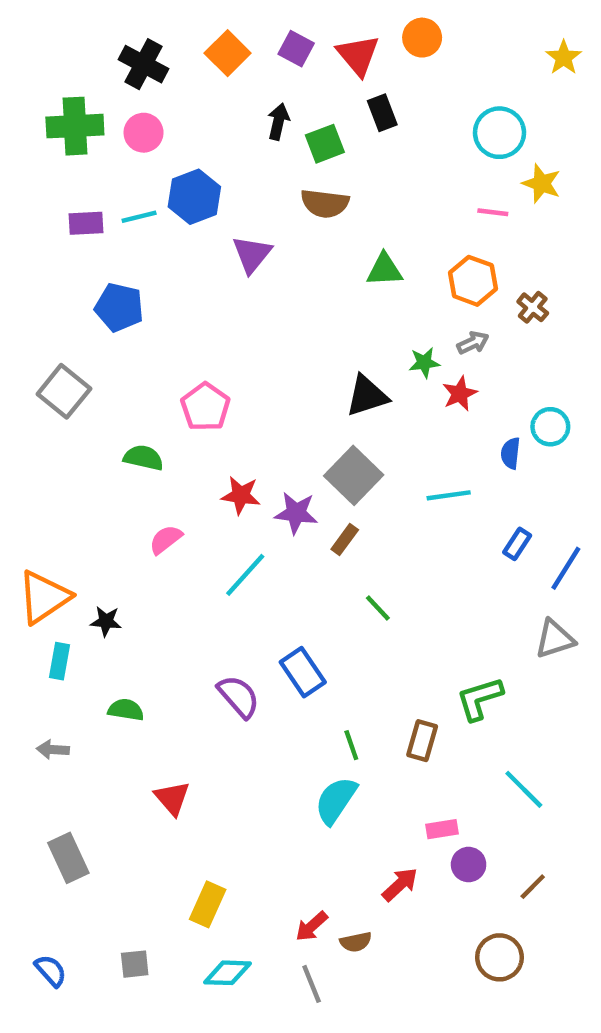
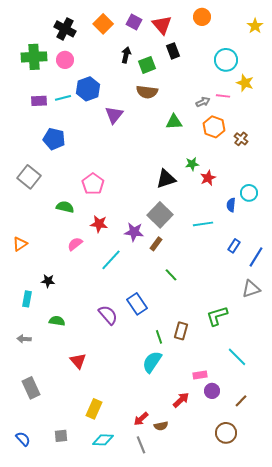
orange circle: (422, 38) -> (202, 17), moved
gray arrow: (473, 343) -> (203, 102), moved
red star: (241, 495) -> (99, 224), moved
orange triangle: (44, 597) -> (20, 244), moved, size x0.6
brown rectangle: (422, 741) -> (181, 331), moved

